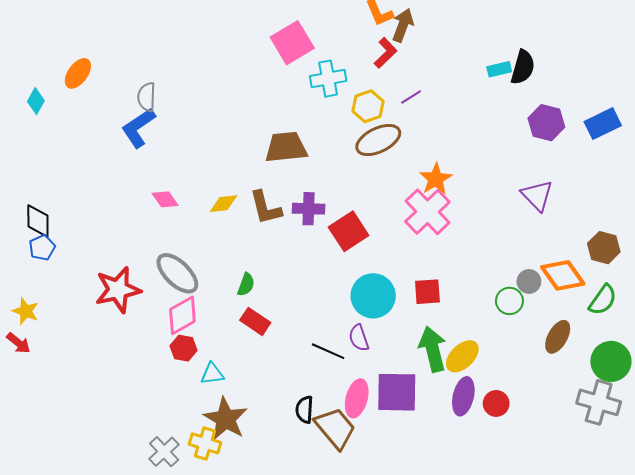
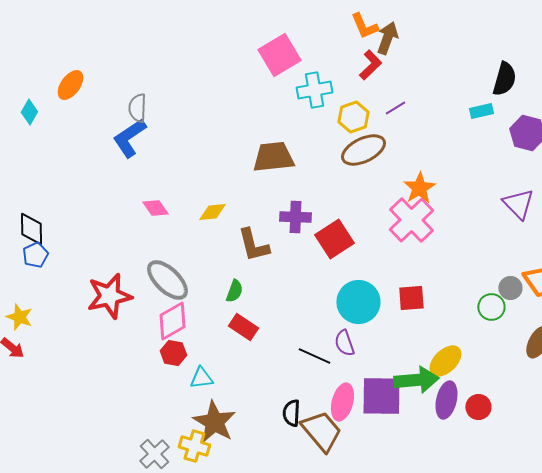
cyan rectangle: (499, 69) -> (481, 111), moved
brown L-shape: (265, 208) -> (253, 245), moved
green arrow: (433, 349) -> (416, 380), moved, turned 99

